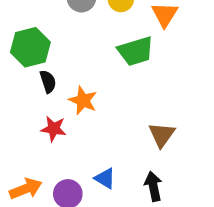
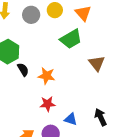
red star: (54, 129) -> (48, 104), moved
brown triangle: (162, 135) -> (97, 63), moved

